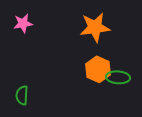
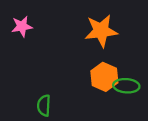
green semicircle: (22, 95) -> (44, 106), moved

